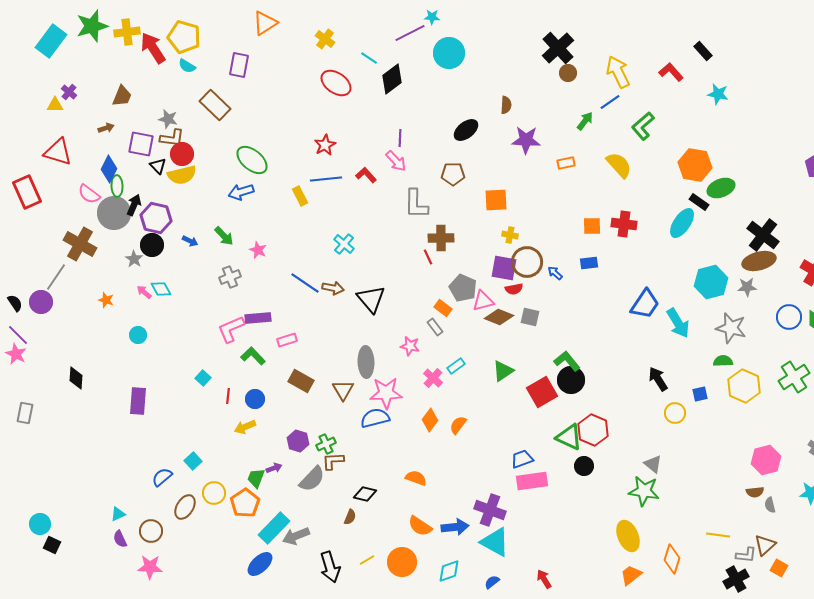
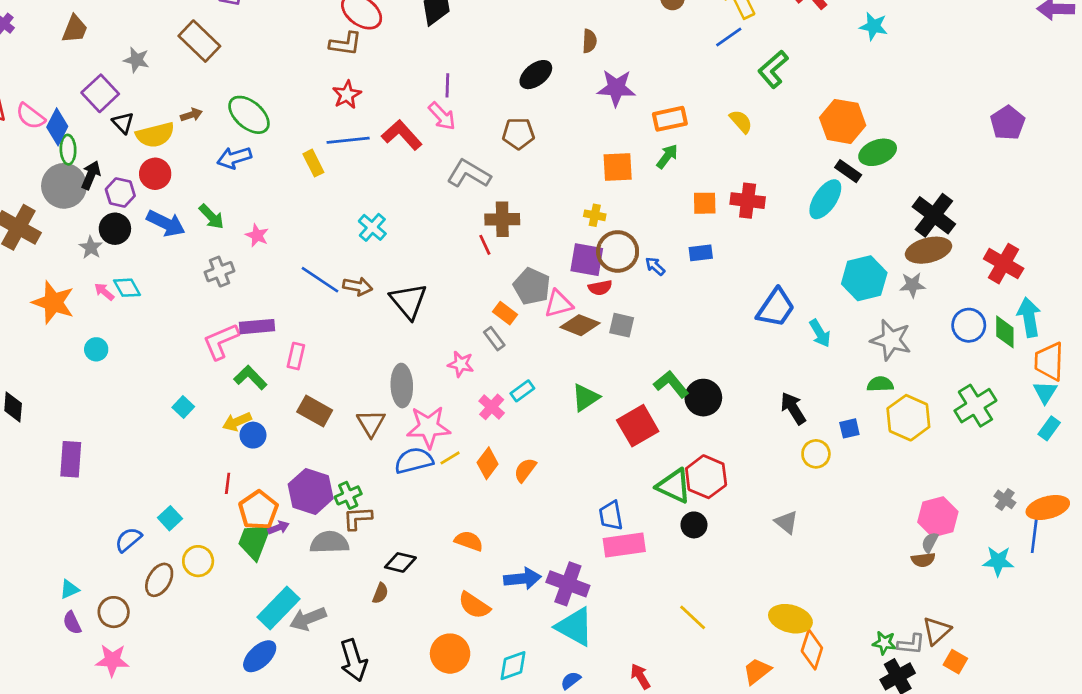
green arrow: (585, 121) -> (667, 156), moved
brown arrow: (106, 128) -> (191, 115), moved
brown L-shape: (172, 138) -> (345, 44), moved
purple square: (141, 144) -> (100, 93), turned 36
red circle: (182, 154) -> (155, 174), moved
orange rectangle: (566, 163) -> (670, 119), size x1.4
yellow semicircle: (619, 165) -> (741, 121), size x0.7
red L-shape: (366, 175) -> (402, 135), size x1.4
pink semicircle: (89, 194) -> (31, 116), moved
orange square: (496, 200) -> (618, 167), moved
gray L-shape: (416, 204) -> (469, 174), turned 120
purple hexagon: (156, 218) -> (120, 193), size x0.7
blue arrow: (190, 241) -> (166, 223), size x1.8
orange star: (106, 300) -> (53, 302), size x2.0
cyan arrow: (678, 323) -> (820, 333), size x0.7
pink rectangle: (287, 340) -> (296, 356), turned -60
black circle: (571, 380) -> (703, 398), moved
red line: (228, 396) -> (228, 483), moved
purple rectangle: (138, 401) -> (71, 459), moved
yellow arrow: (245, 427) -> (237, 422), moved
purple hexagon: (298, 441) -> (311, 491), size x1.5
blue trapezoid: (522, 459) -> (611, 516), turned -80
green trapezoid: (256, 478) -> (254, 541), size x1.4
gray semicircle: (312, 479) -> (329, 542), turned -136
green star: (644, 491) -> (884, 643), moved, size x0.6
orange pentagon: (245, 503) -> (258, 510), moved
gray semicircle: (770, 505) -> (930, 542), moved, turned 42
blue arrow: (455, 527) -> (522, 579), moved
yellow line: (718, 535) -> (693, 617), moved, turned 35
yellow ellipse: (628, 536) -> (790, 619), moved, turned -52
yellow line: (367, 560) -> (450, 458), moved

